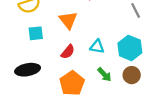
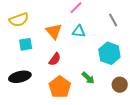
cyan triangle: (97, 47) -> (79, 31), moved
brown circle: (132, 75) -> (120, 85), moved

